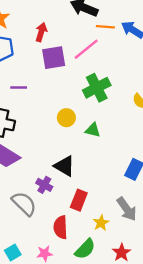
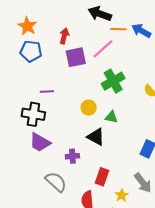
purple line: (19, 87) -> (47, 92), moved
black triangle: (64, 166) -> (96, 137), moved
purple cross: (44, 185) -> (72, 156), moved, turned -32

